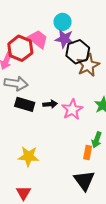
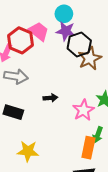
black rectangle: (25, 104) -> (13, 112), moved
pink star: (72, 109) -> (83, 110), moved
orange rectangle: (88, 153) -> (88, 148), size x1.5

